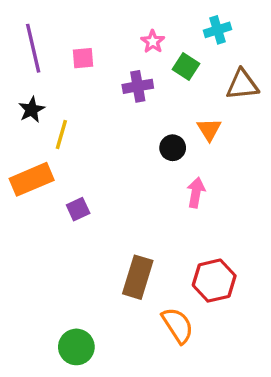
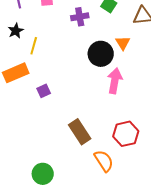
black circle: (173, 148) -> (101, 54), size x1.6
pink arrow: (196, 193) -> (115, 81), size x1.4
brown rectangle: (138, 277) -> (80, 132), turned -50

